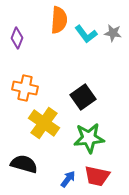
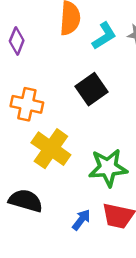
cyan L-shape: (86, 34) -> (104, 36), turned -85
black square: (83, 97) -> (91, 89), moved

